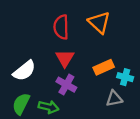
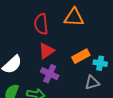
orange triangle: (99, 22) -> (74, 17), turned -35
red triangle: (65, 58) -> (47, 51), turned 30

